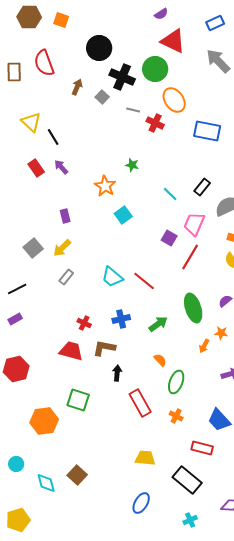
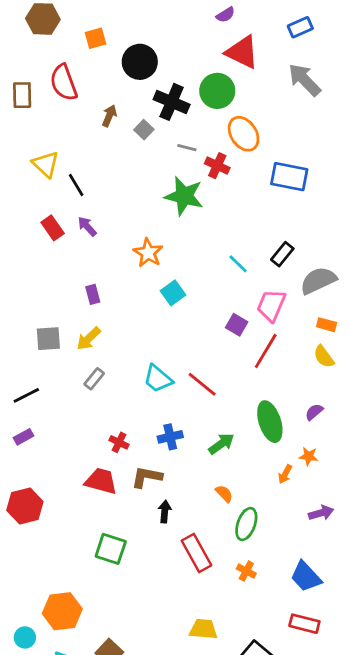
orange square: (61, 20) -> (95, 38), moved, turned -35
green star: (132, 165) -> (184, 196), moved, size x2.0
gray square: (33, 248) -> (48, 339), turned 36
orange hexagon: (44, 421) -> (62, 611), moved
red rectangle: (202, 448) -> (304, 624), moved

